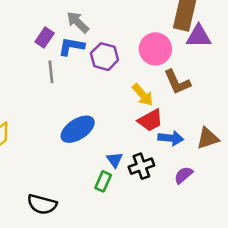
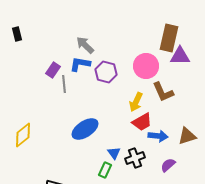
purple rectangle: (45, 37) -> (53, 70), moved
yellow arrow: (143, 95) -> (136, 102), turned 66

